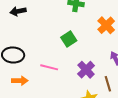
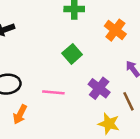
orange arrow: (20, 81) -> (20, 114), turned 126

